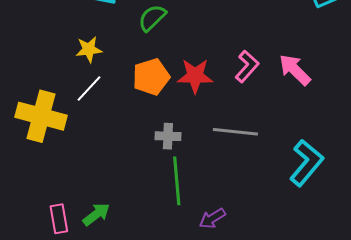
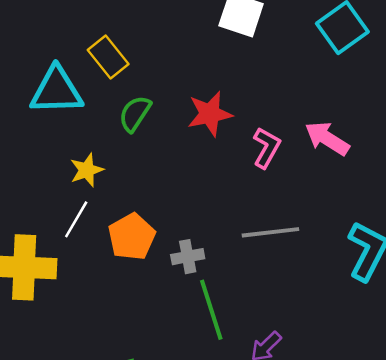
yellow star: (89, 49) -> (87, 170), moved
red star: (195, 76) -> (210, 114), moved
orange pentagon: (151, 77) -> (132, 237), moved

